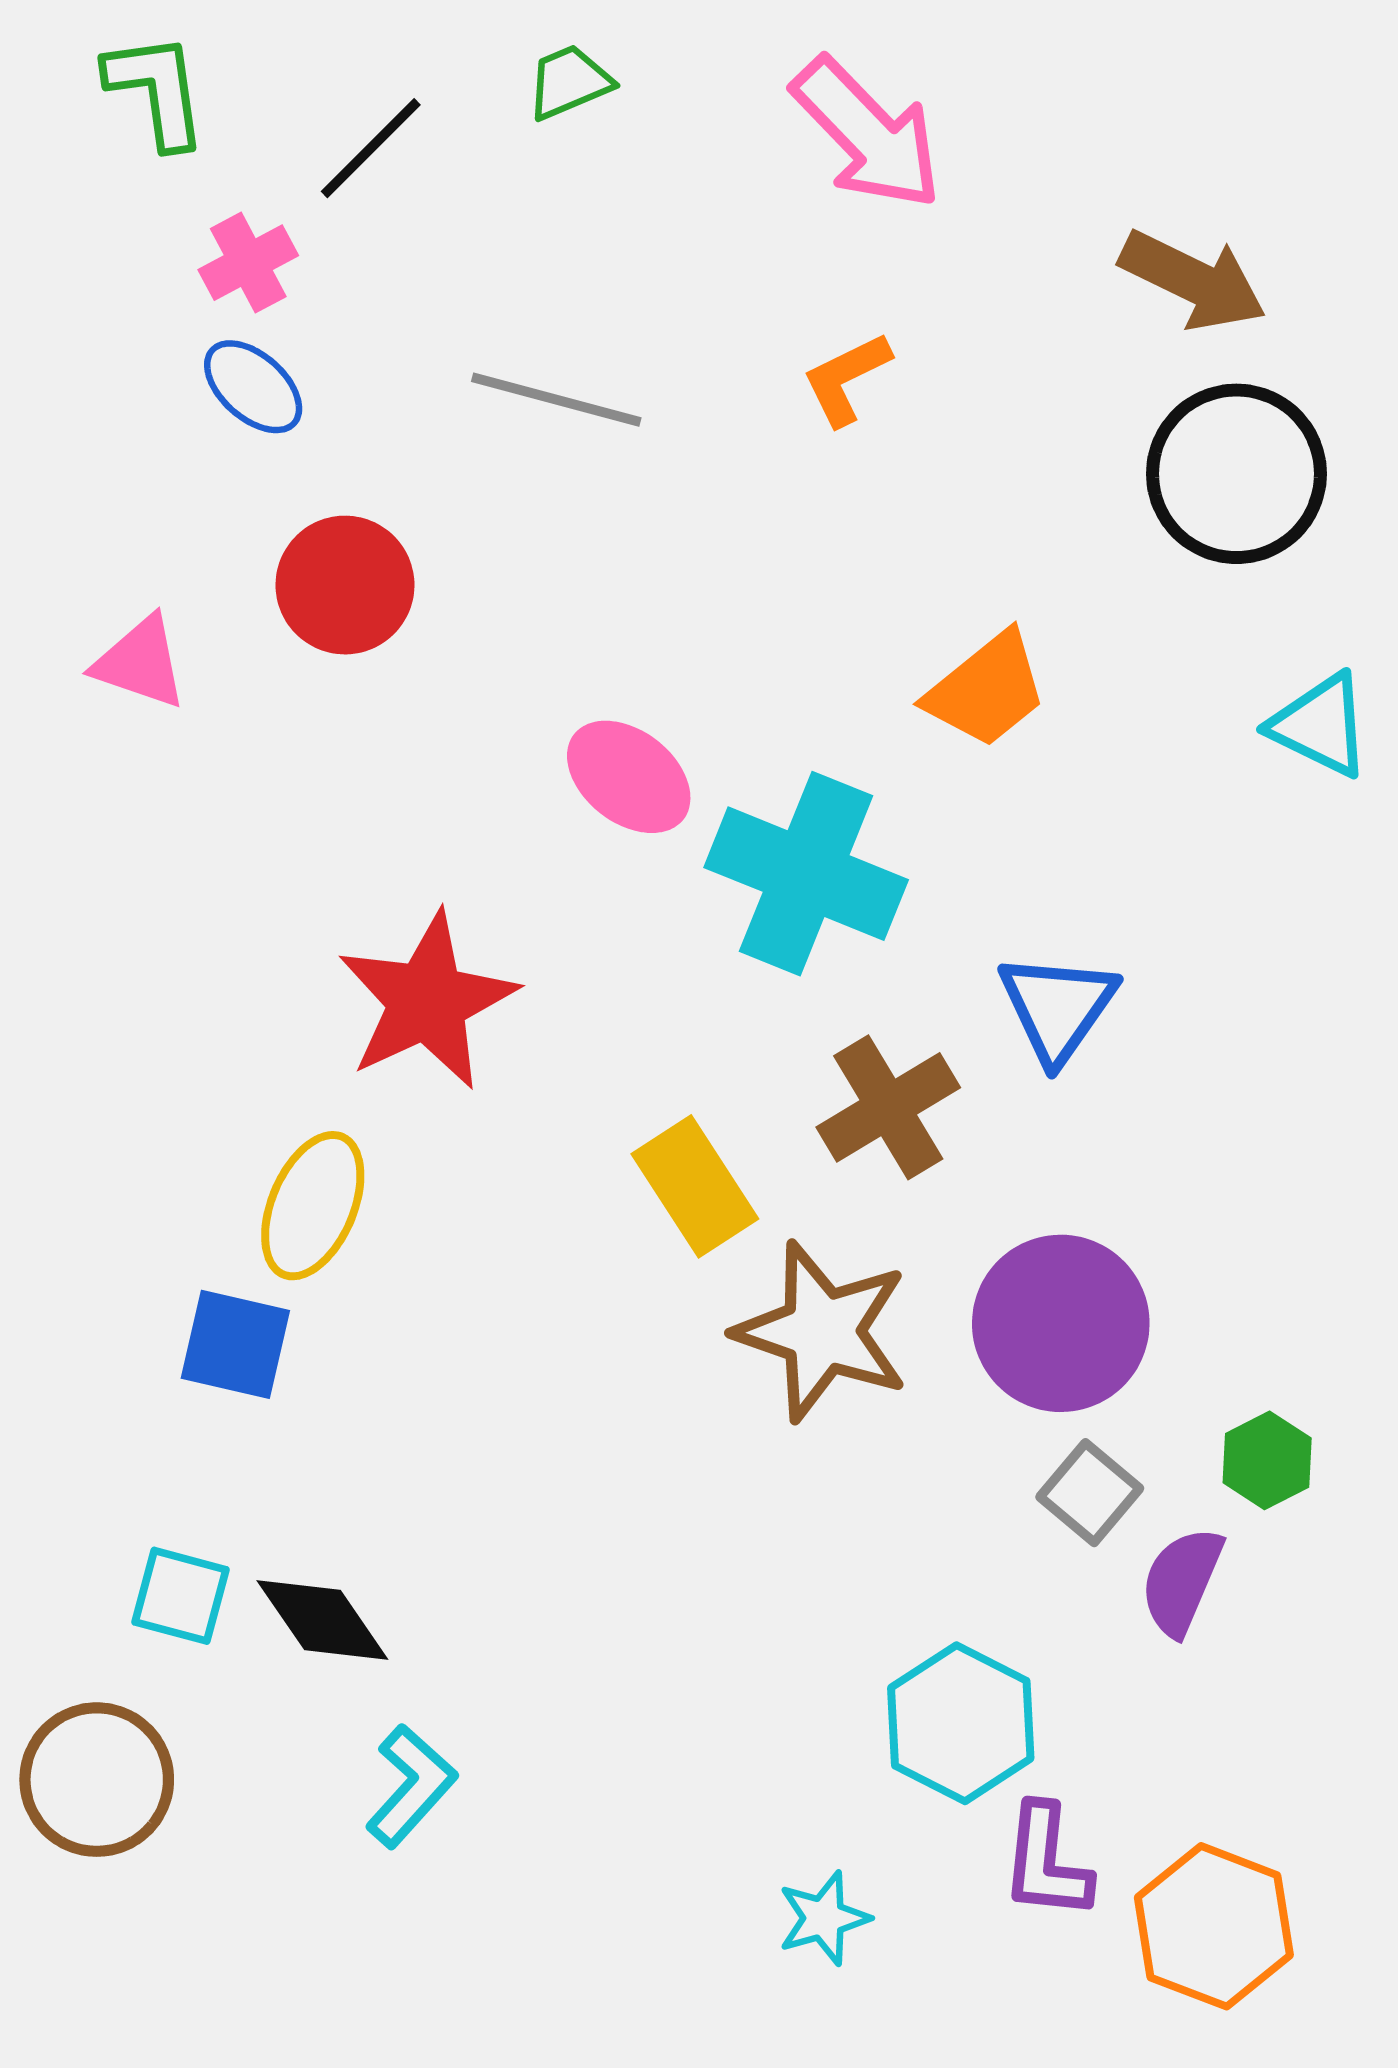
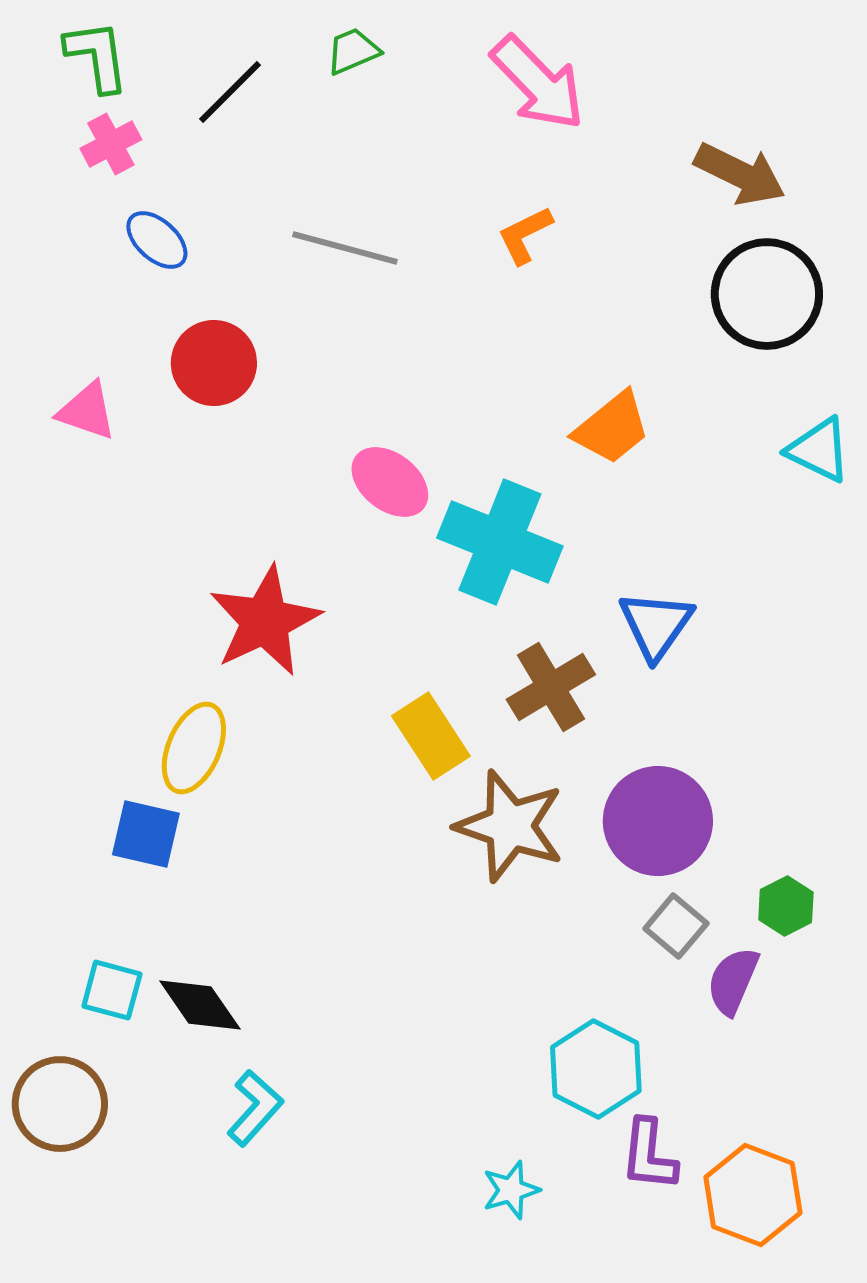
pink cross: (248, 263) -> (111, 144), moved

